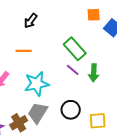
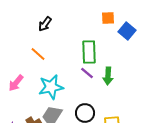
green rectangle: (75, 49) -> (89, 52), turned 40
orange line: (24, 51) -> (38, 54), turned 42

